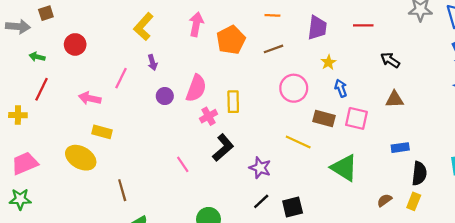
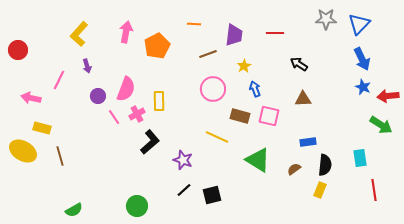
brown line: (274, 49) -> (208, 54), moved
pink line: (183, 164) -> (114, 117), moved
brown line: (122, 190) -> (60, 156), moved
brown semicircle: (385, 200) -> (294, 169), moved

